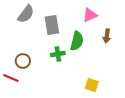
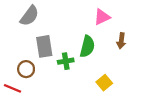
gray rectangle: (52, 25) -> (44, 46), moved
yellow square: (92, 85) -> (104, 83), moved, turned 32

